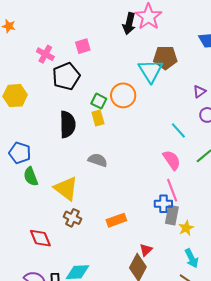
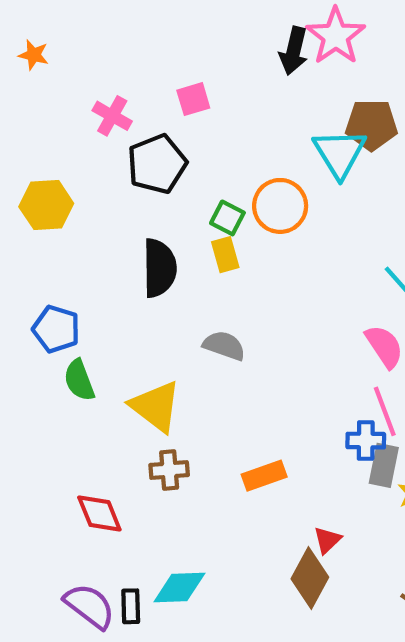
brown cross: (72, 218) -> (169, 470), turned -30

